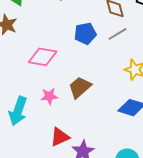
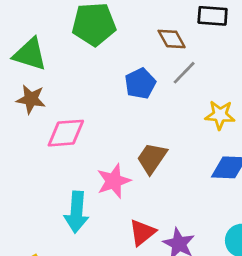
pink diamond: (43, 57) -> (66, 133), moved
pink star: (49, 96) -> (114, 181), size x1.4

